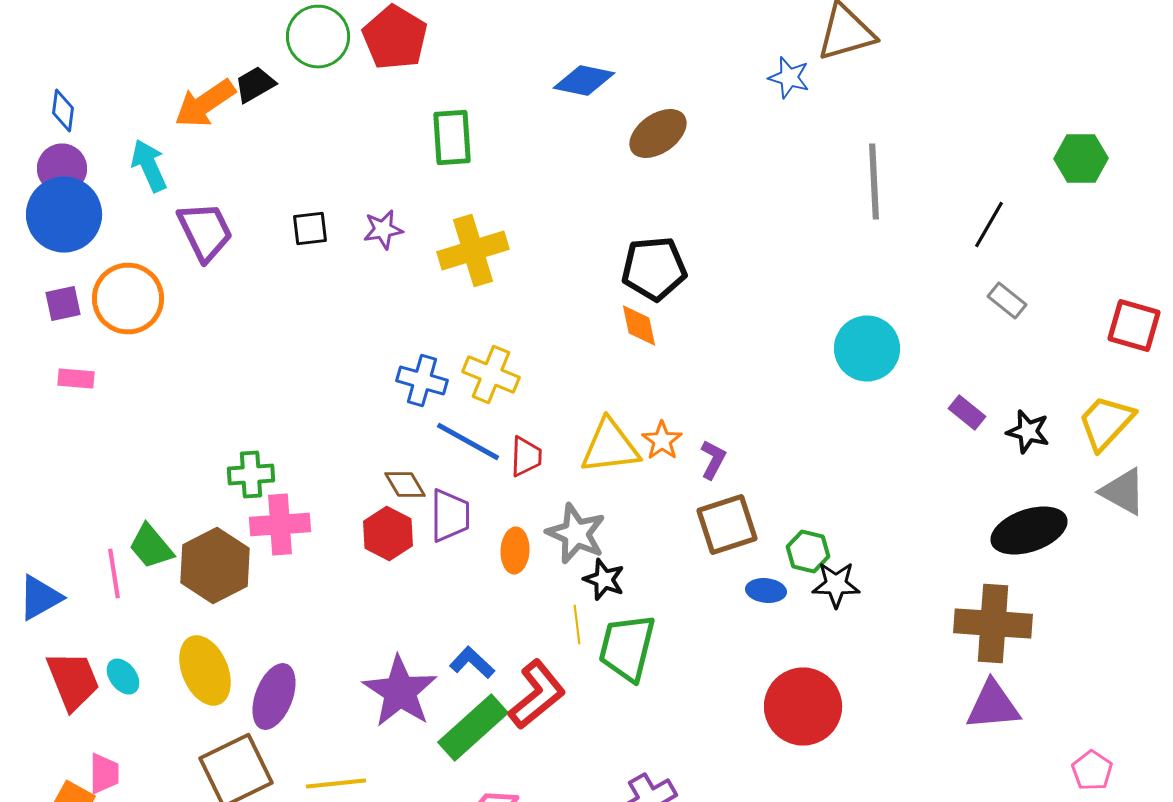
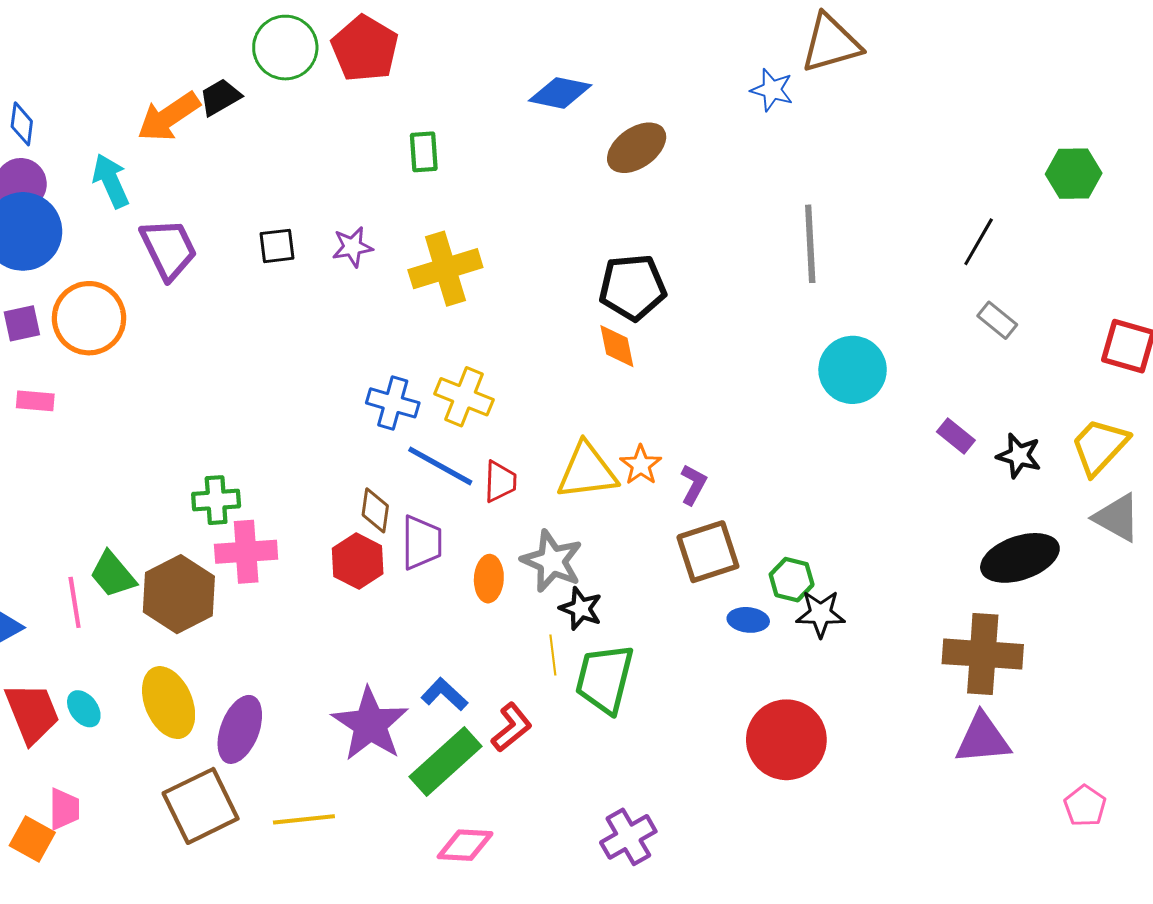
green rectangle: (452, 138) -> (424, 152), size x0.7
gray line: (874, 182) -> (810, 244), moved
brown diamond: (405, 484) -> (375, 510), turned 39
red L-shape: (537, 694) -> (512, 727), size x0.7

